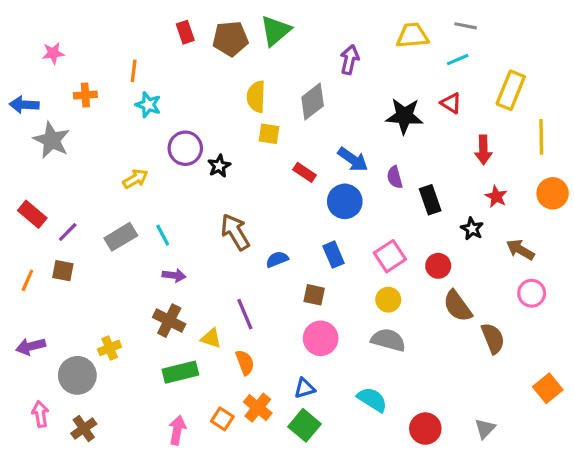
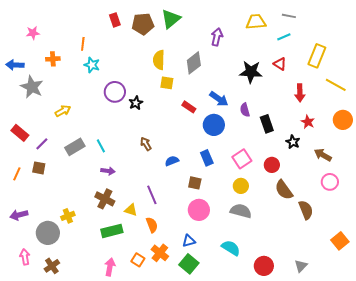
yellow line: (541, 137) -> (336, 85), turned -60
yellow arrow: (135, 179) -> (63, 111), moved
brown arrow: (235, 232) -> (146, 144), size x0.6

